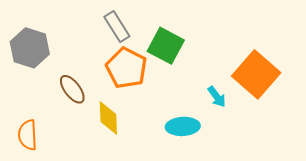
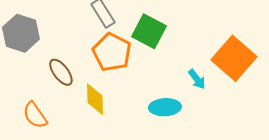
orange semicircle: (28, 135) -> (35, 115), moved, turned -32

